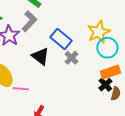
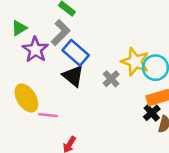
yellow star: (99, 32) -> (135, 62), moved, turned -30
blue rectangle: (61, 39) -> (76, 53), moved

